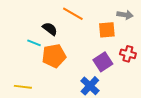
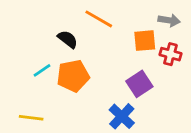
cyan line: (34, 43) -> (42, 70), moved, turned -56
red cross: (128, 54) -> (170, 54), moved

